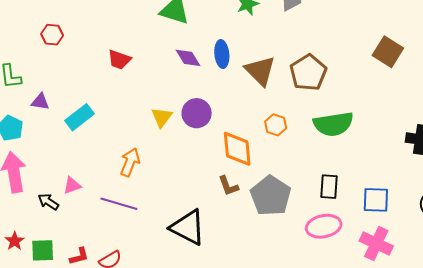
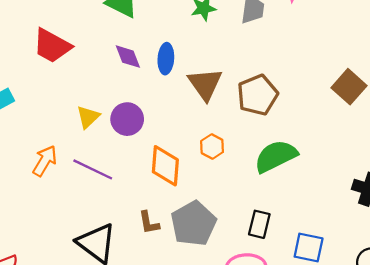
red trapezoid: (119, 60) -> (52, 46), size x1.5
green semicircle: (333, 124) -> (276, 156), turned 153
brown L-shape: (228, 186) -> (149, 223), moved
purple line: (119, 204) -> (93, 169), moved

